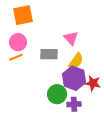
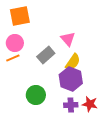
gray rectangle: (49, 54) -> (46, 55), turned -42
red star: (93, 83) -> (90, 104), moved
green circle: (57, 94) -> (36, 95), moved

